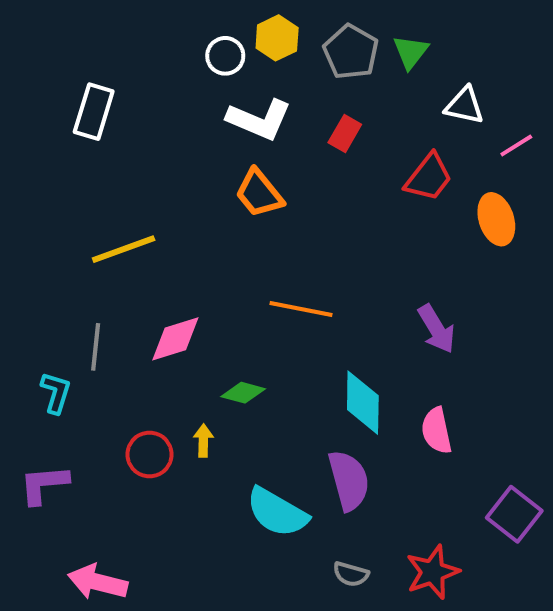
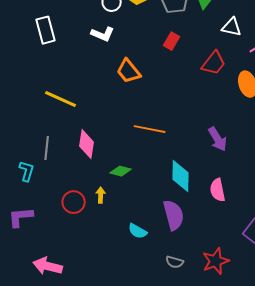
white rectangle: (94, 112) -> (46, 30), turned -32
white L-shape: (259, 120) -> (103, 34), moved, size x0.7
yellow line: (124, 249) -> (61, 99), turned 44
pink diamond: (175, 339) -> (87, 144), turned -64
cyan semicircle: (277, 512) -> (138, 231), size x0.6

